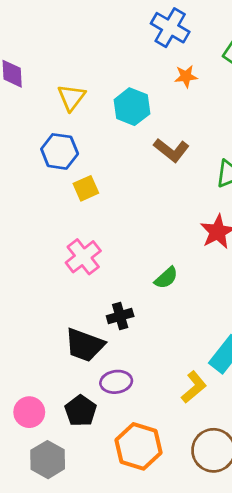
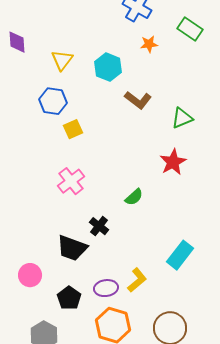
black cross: (120, 316) -> (99, 226), turned -36
purple ellipse: (116, 382) -> (106, 288), moved
yellow L-shape: (194, 387) -> (137, 280), moved
pink circle: (29, 412) -> (30, 275), moved

